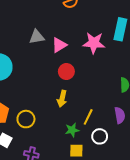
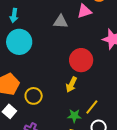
pink triangle: (59, 45) -> (84, 11), moved
red circle: (66, 72) -> (81, 60), size x1.5

